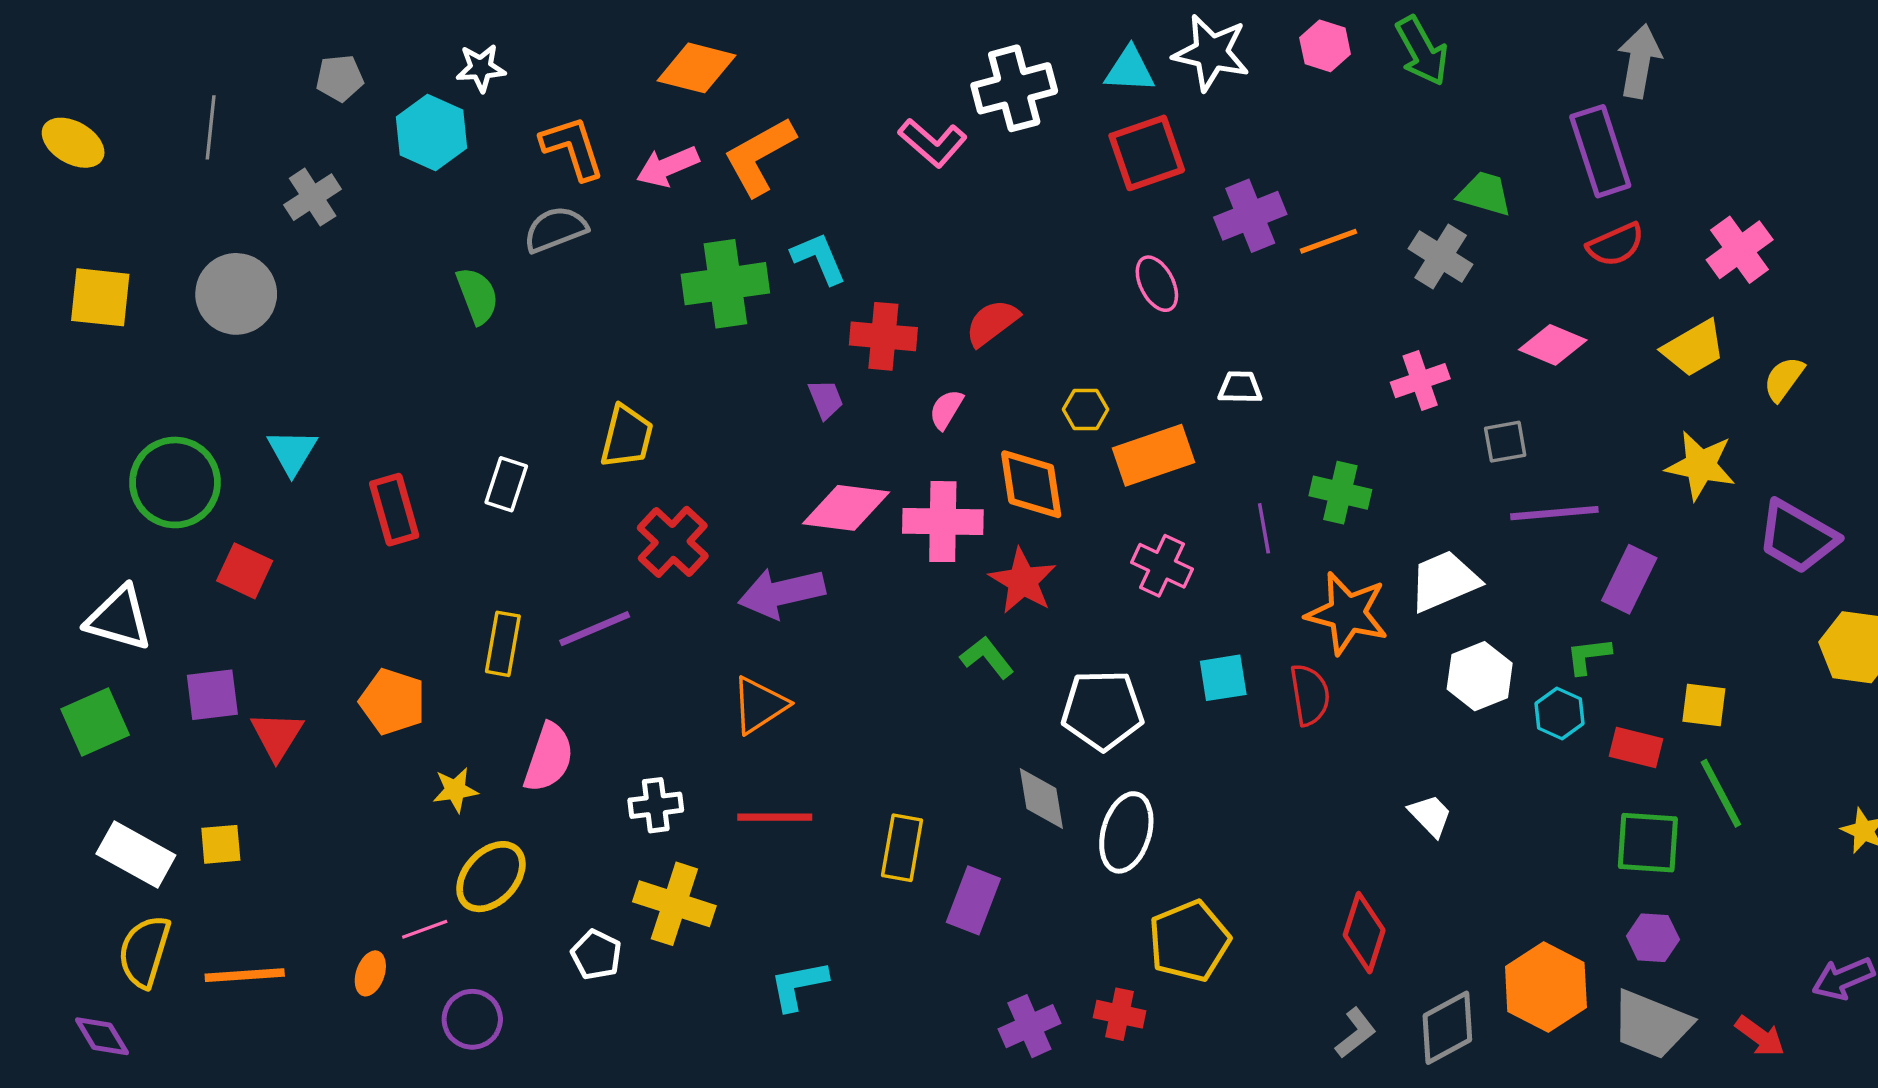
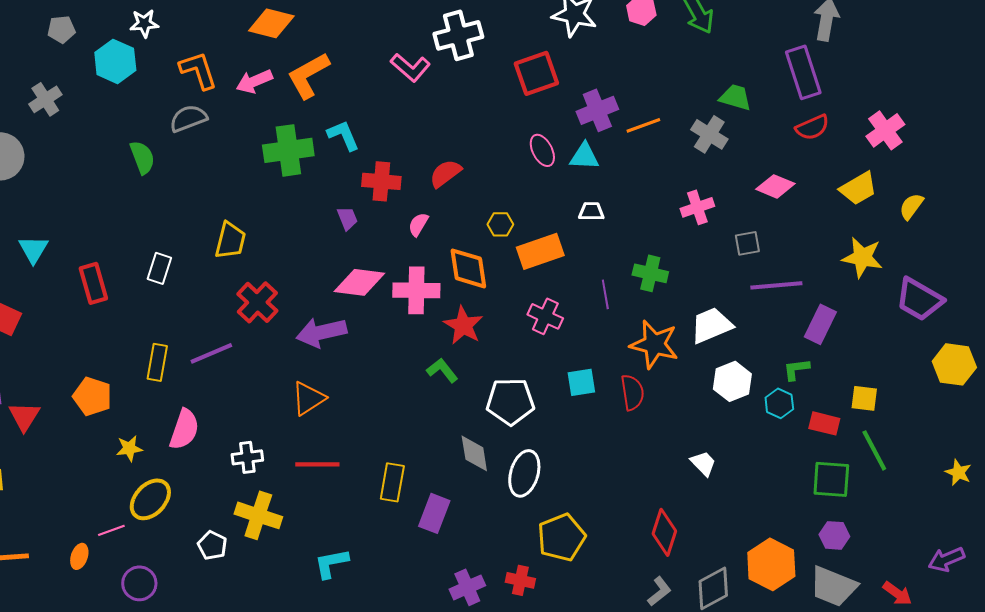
cyan triangle: (1130, 70) -> (584, 156), moved

